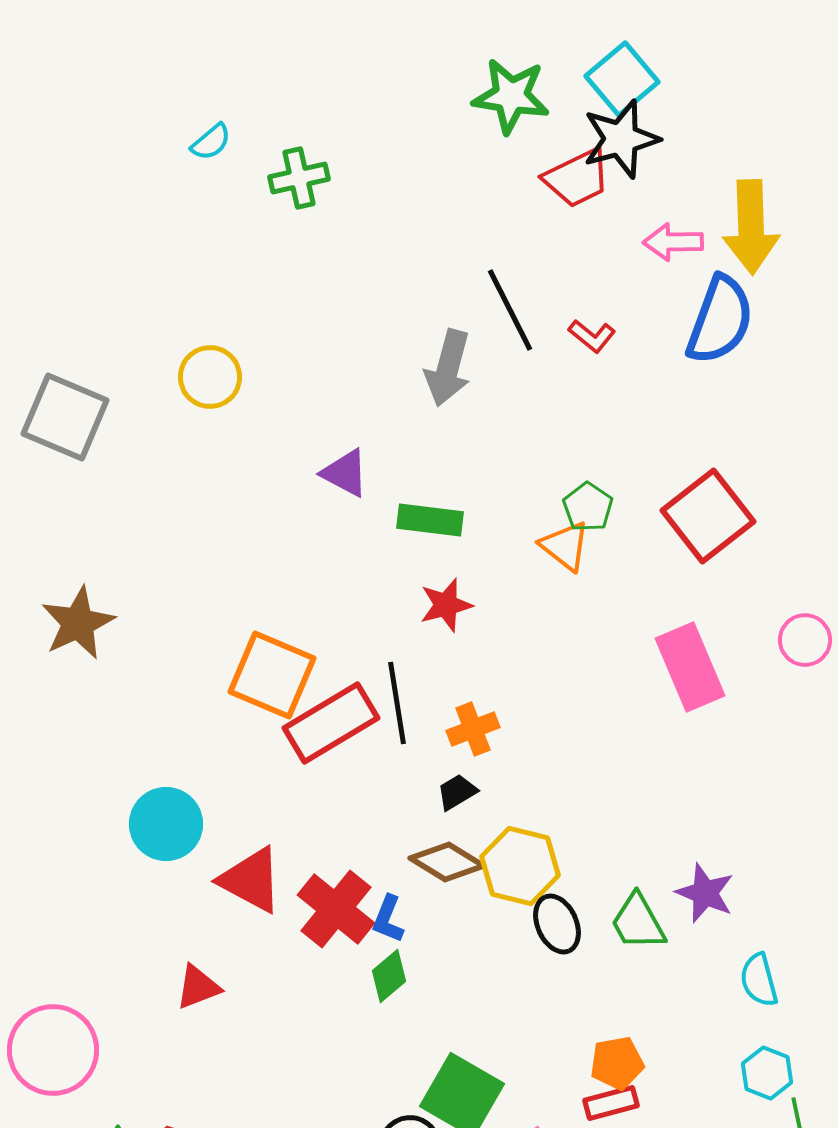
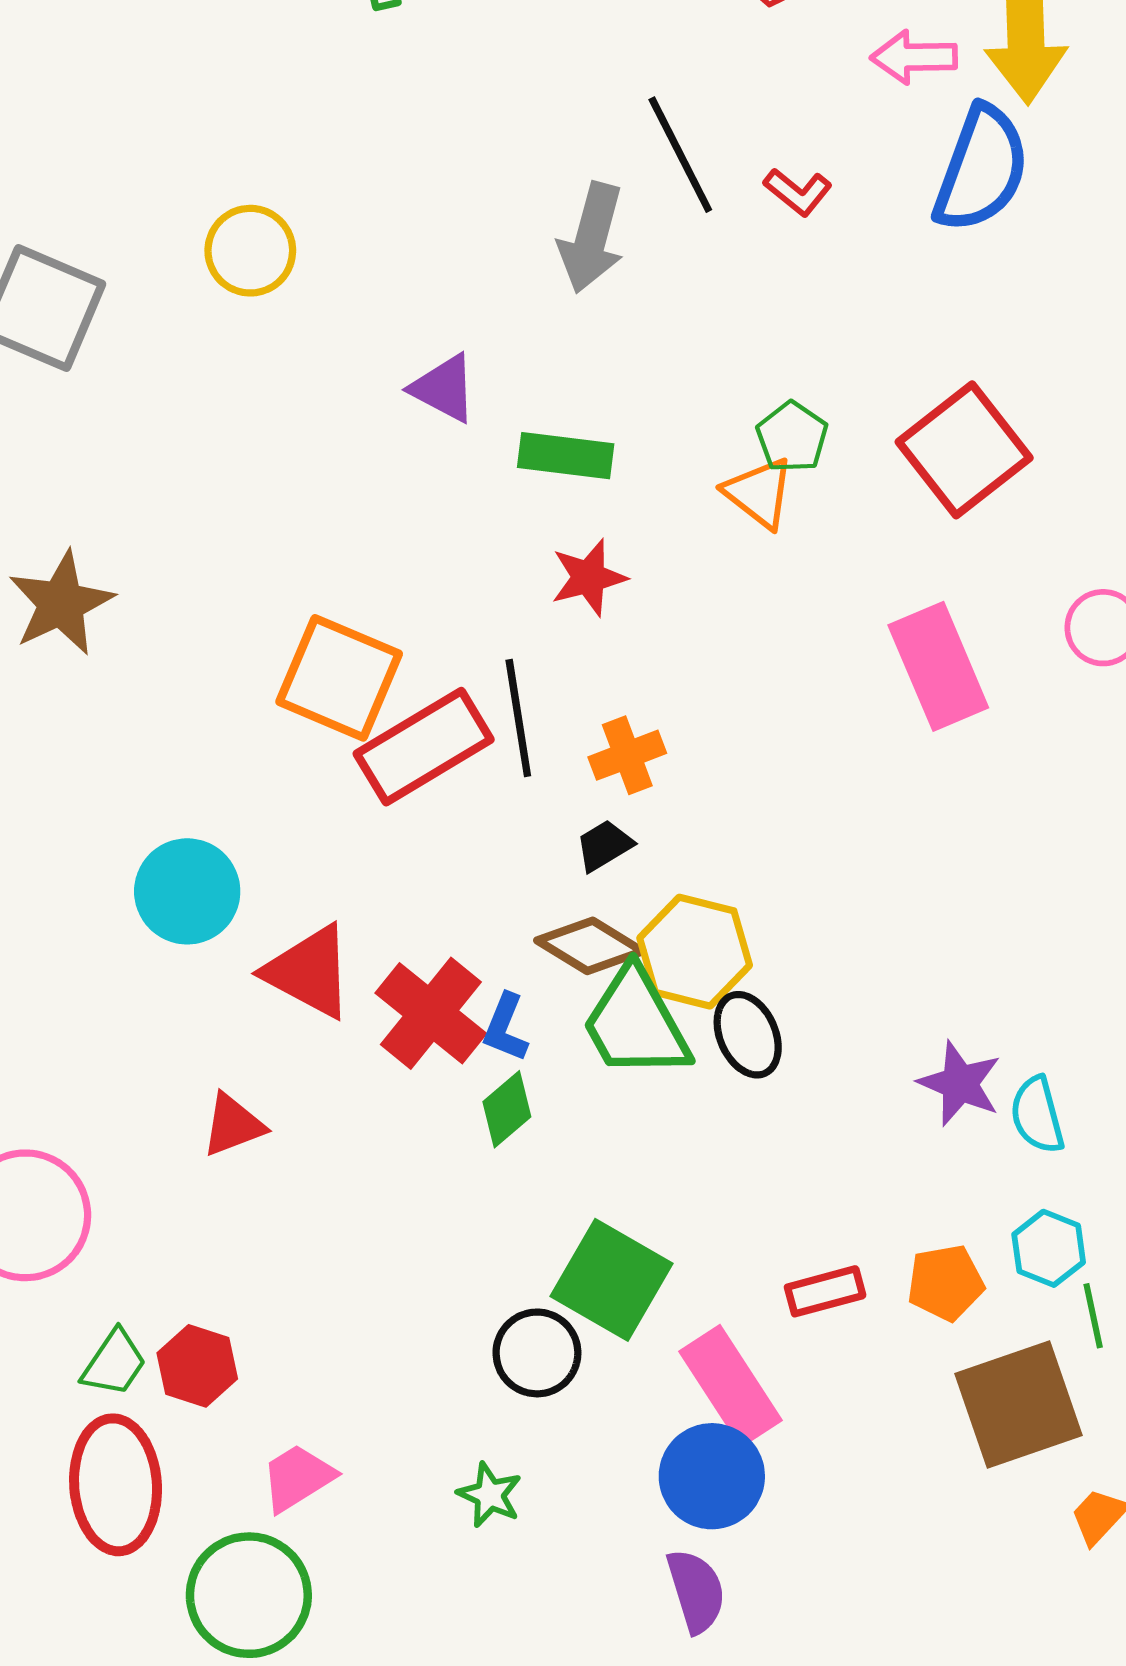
purple star: (705, 893) -> (960, 1083), moved
green trapezoid: (638, 922) -> (636, 1023), moved, size x1.4
orange pentagon: (617, 1063) -> (945, 1283), moved

